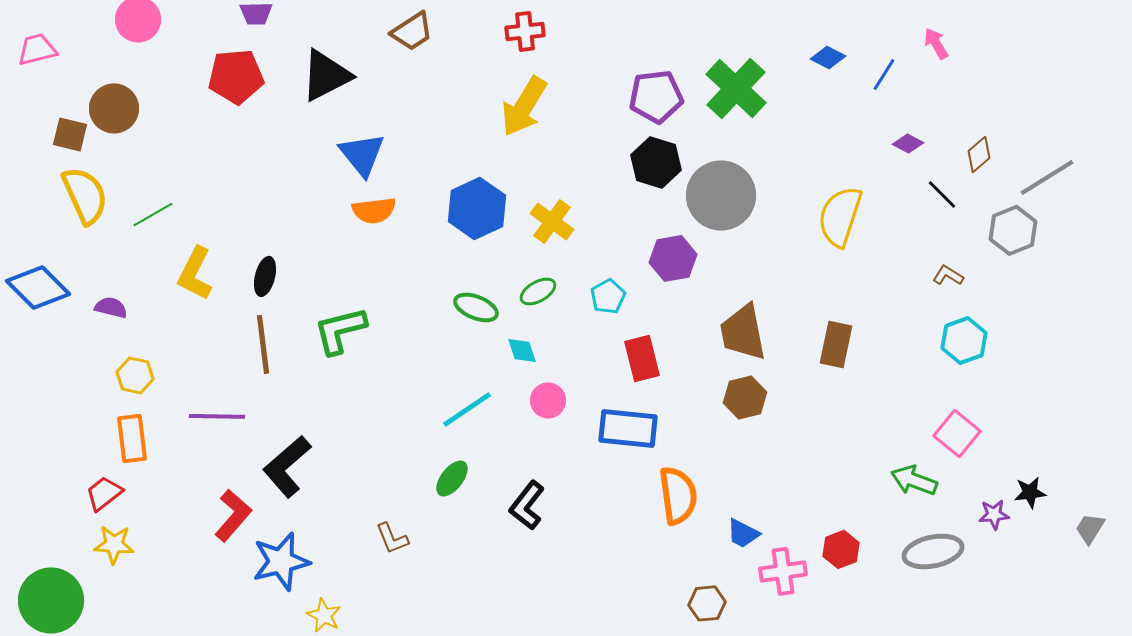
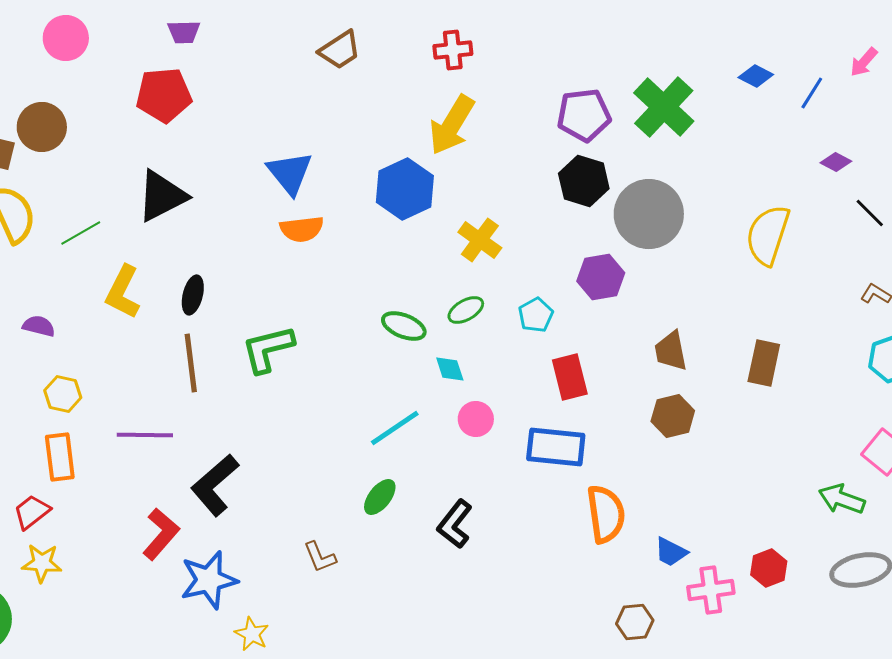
pink arrow: (936, 43) -> (864, 62), turned -108
black triangle: (326, 75) -> (162, 196), moved
blue hexagon: (477, 208) -> (405, 189), moved
brown trapezoid: (743, 332) -> (671, 351), size x0.7

